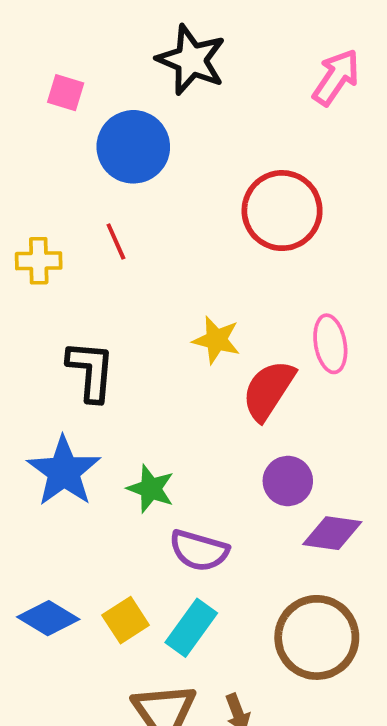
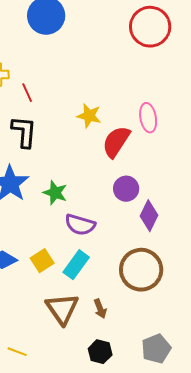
red circle: (282, 211) -> (150, 27), moved
red line: (116, 241) -> (27, 93), moved
purple diamond: (332, 533) -> (149, 216), turned -72

